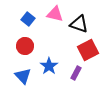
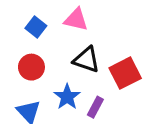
black triangle: (79, 24) -> (86, 60), moved
purple rectangle: (76, 73) -> (95, 107), moved

